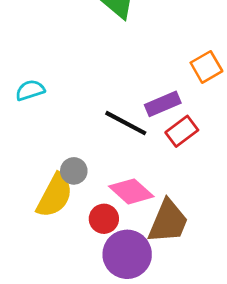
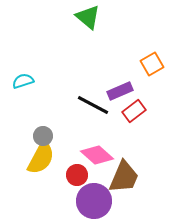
gray circle: (74, 171) -> (43, 136), moved

